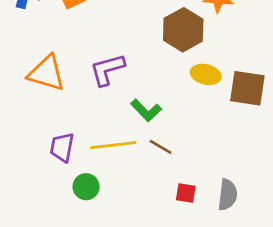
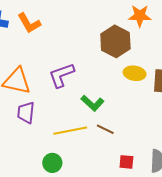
purple trapezoid: (62, 147) -> (26, 113), moved

